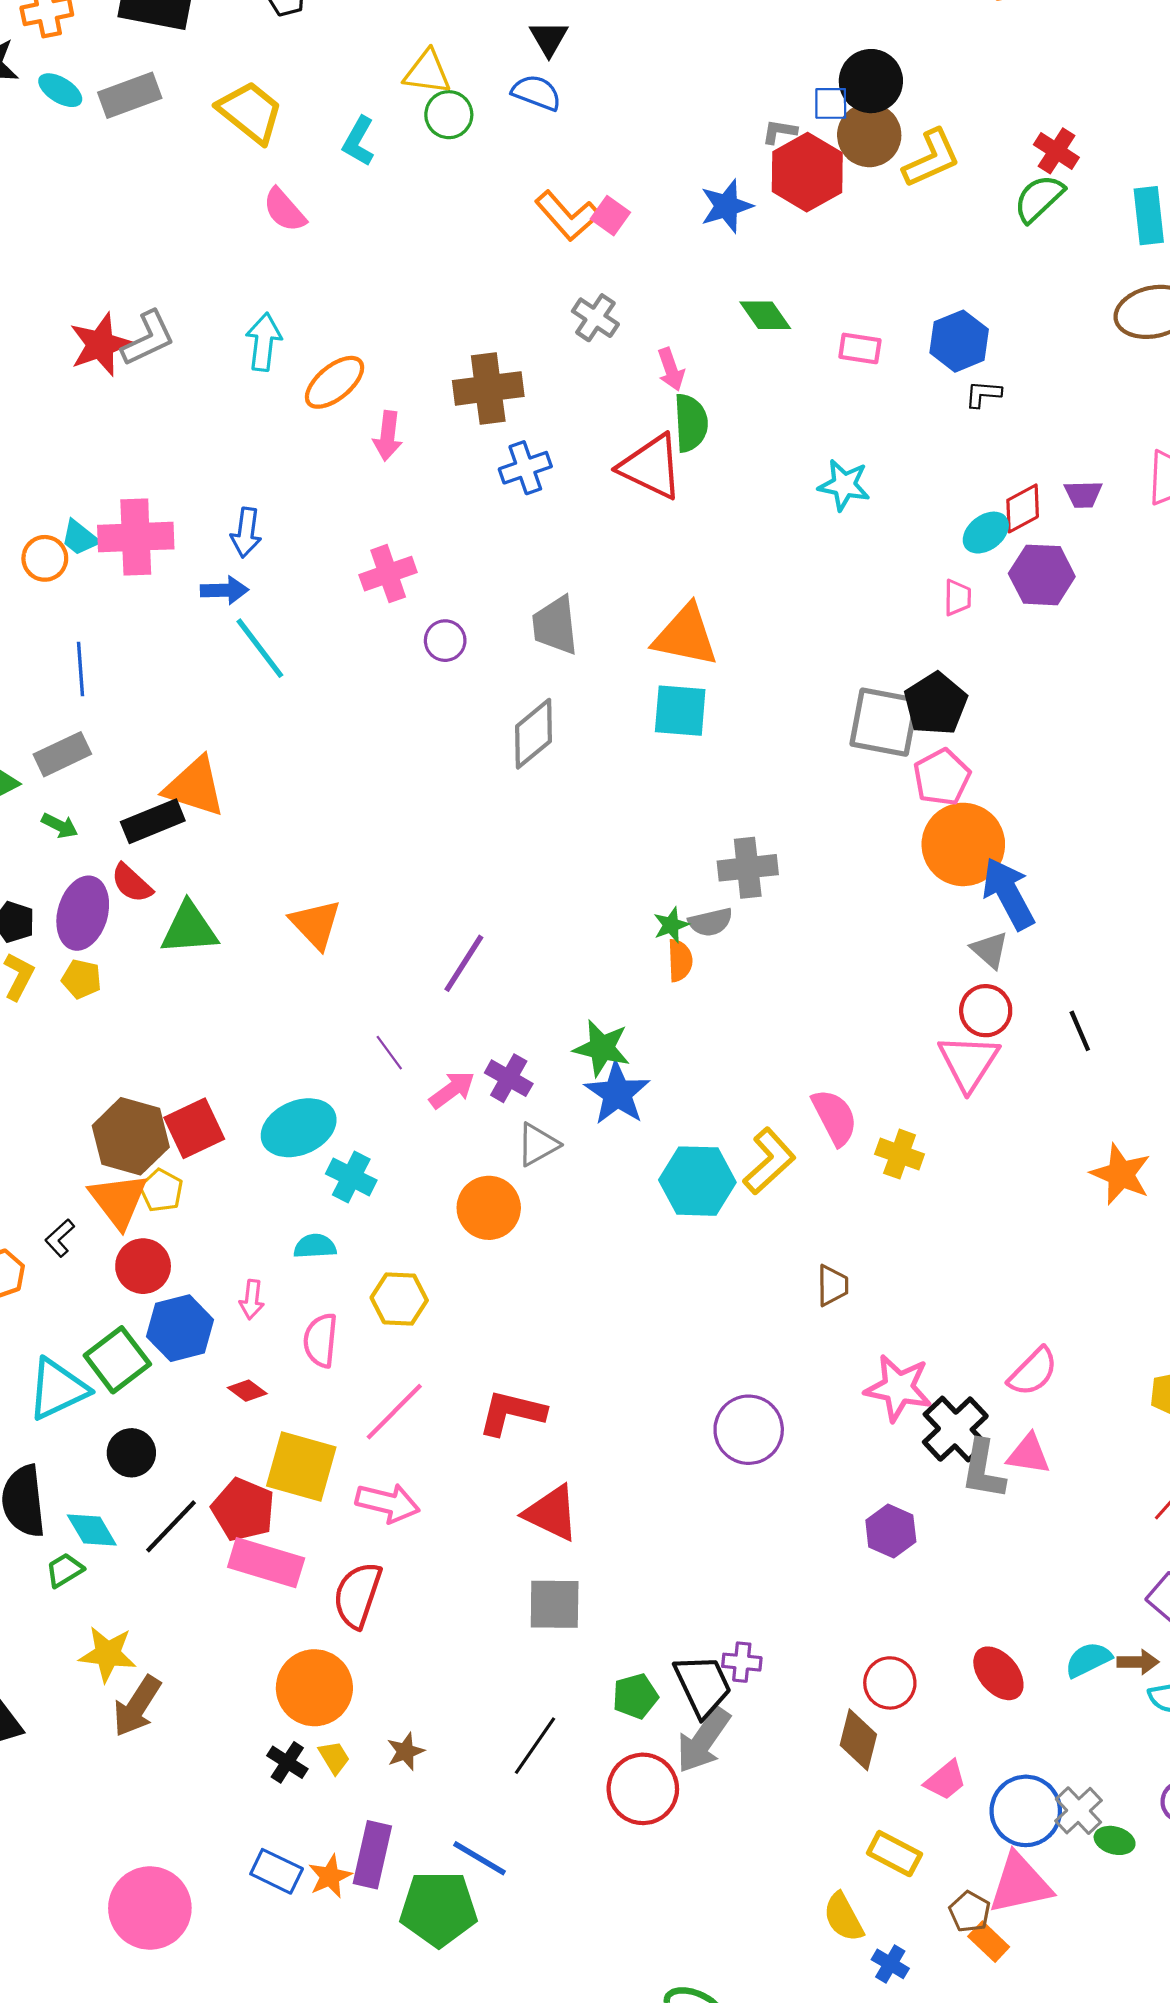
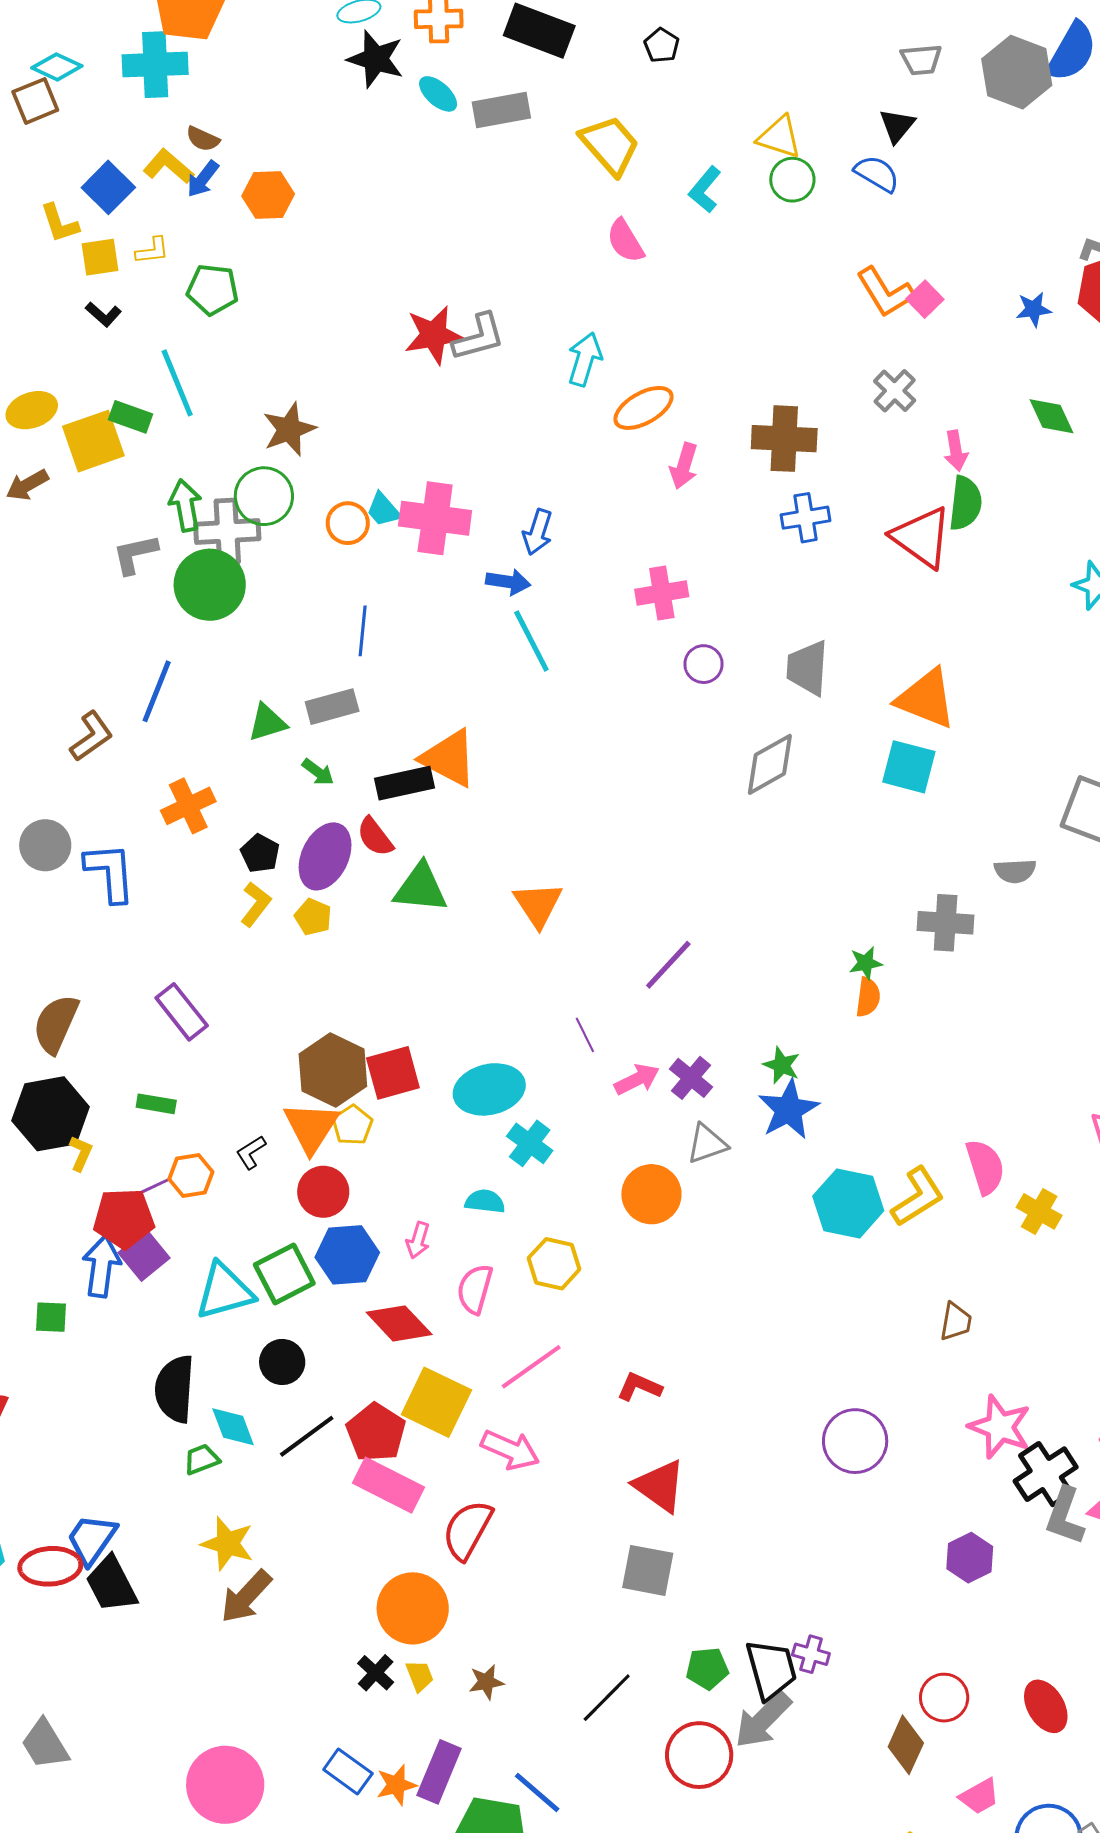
blue star: (726, 206) -> (1034, 309), size x0.7
gray semicircle: (711, 922) -> (1015, 871), moved
green star: (602, 1048) -> (782, 1065), size x0.7
red diamond: (247, 1391) -> (399, 1323), size x1.8
red L-shape: (512, 1413) -> (639, 1387), size x0.7

